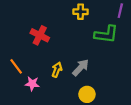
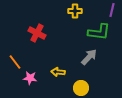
gray arrow: (81, 68) -> (89, 57), moved
yellow arrow: (57, 70) -> (58, 72), moved, turned -104

